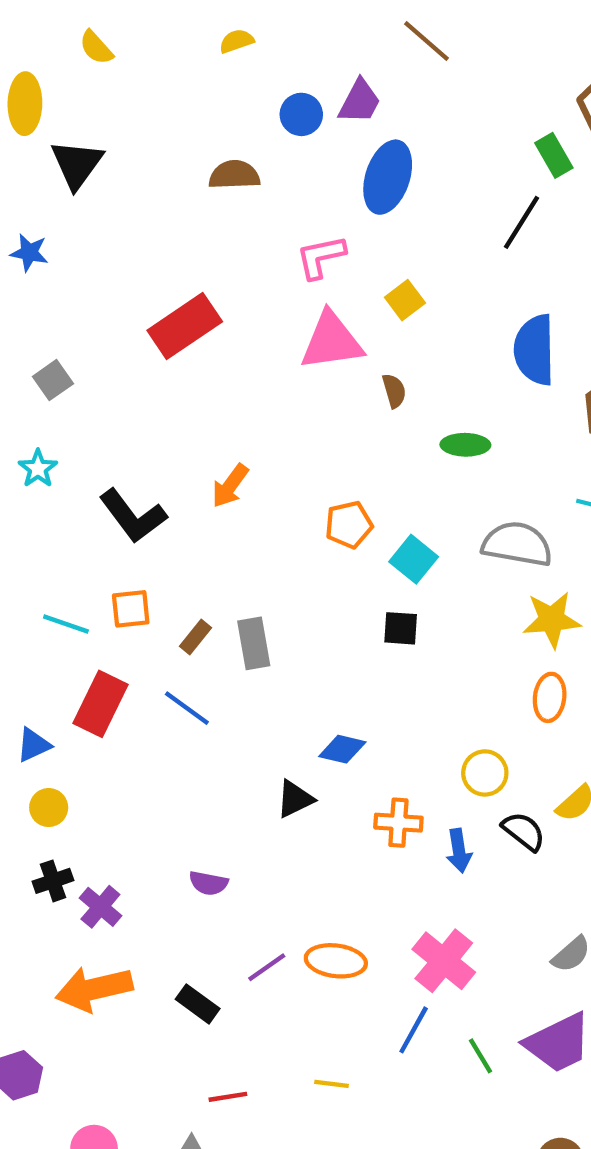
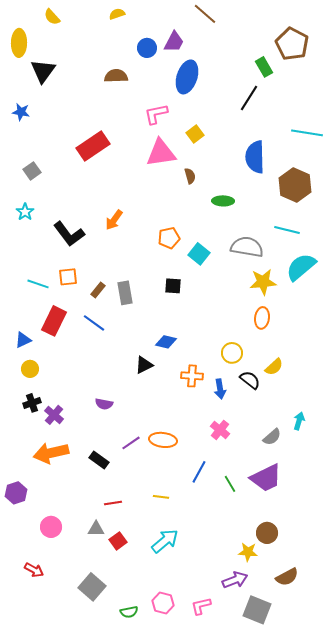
black square: (401, 628) -> (173, 286), moved
pink cross: (444, 961) -> (220, 430), moved, size x0.7

